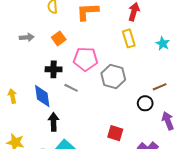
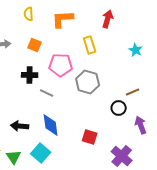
orange square: (59, 38) -> (35, 45), turned -32
yellow rectangle: (129, 38) -> (90, 45), moved
blue diamond: (42, 96) -> (51, 125), moved
black arrow: (54, 122) -> (20, 126), moved, turned -84

